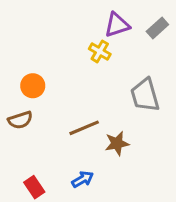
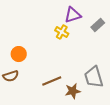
gray rectangle: (157, 28) -> (98, 25), moved
gray trapezoid: (145, 95) -> (94, 77), moved

